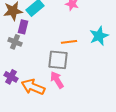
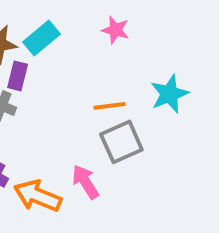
gray square: (58, 60) -> (121, 142), moved, turned -30

